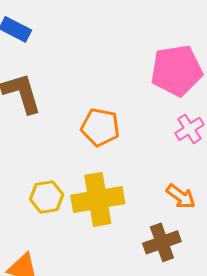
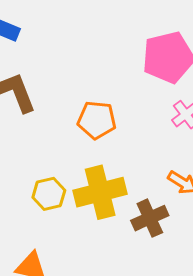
brown cross: (162, 242) -> (150, 218), moved

